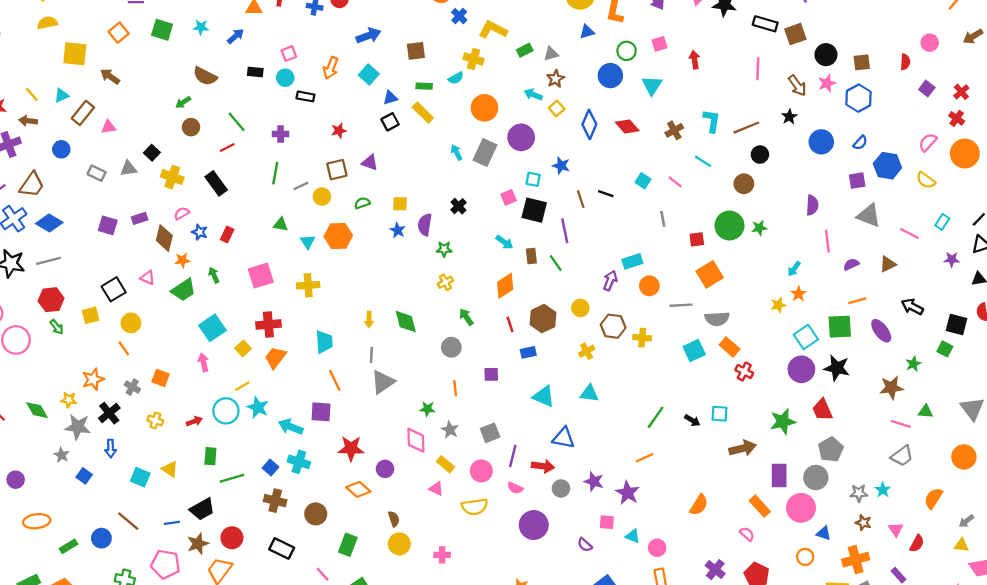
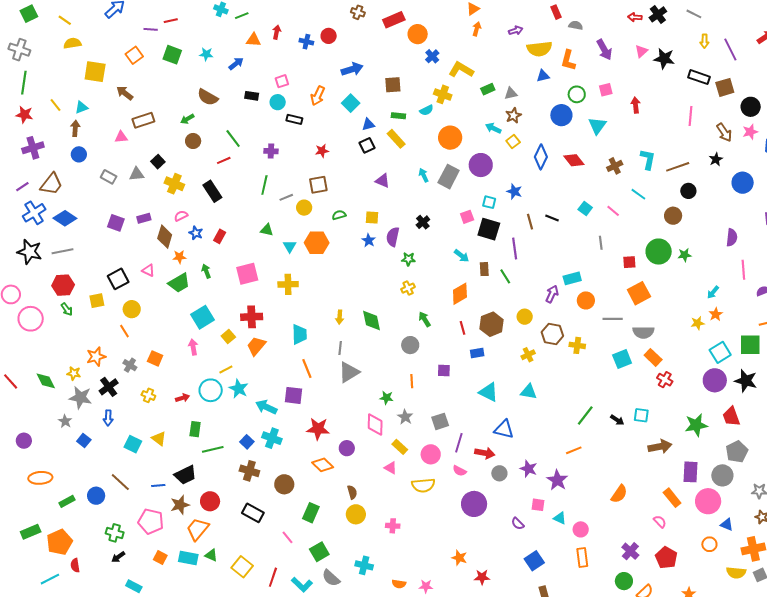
brown rectangle: (83, 113) -> (143, 120), moved, turned 30
brown arrow: (28, 121) -> (75, 128), moved, turned 84
purple triangle: (370, 163) -> (383, 181), moved

